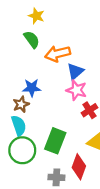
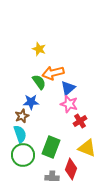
yellow star: (36, 16) -> (39, 49), moved
green semicircle: (32, 39) -> (39, 82), moved

